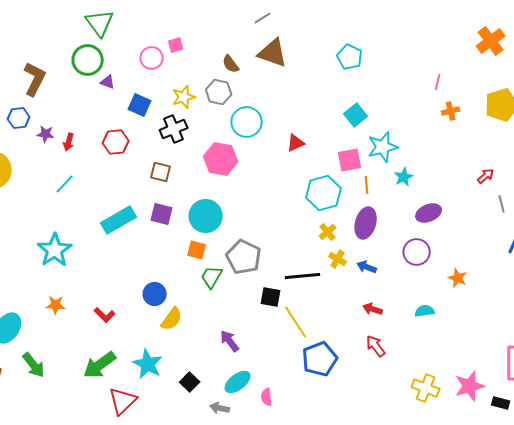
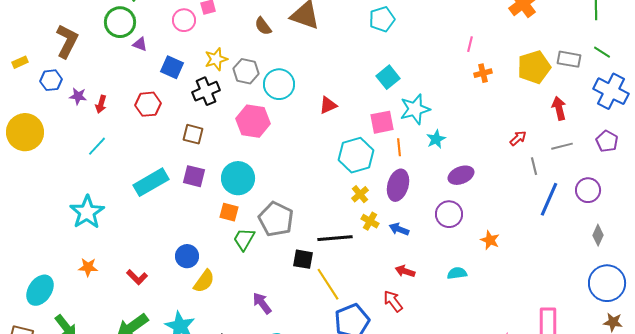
cyan pentagon: (350, 57) -> (382, 19), turned 30
gray hexagon: (219, 92) -> (246, 71), moved
red arrow: (376, 346) -> (393, 301), moved

